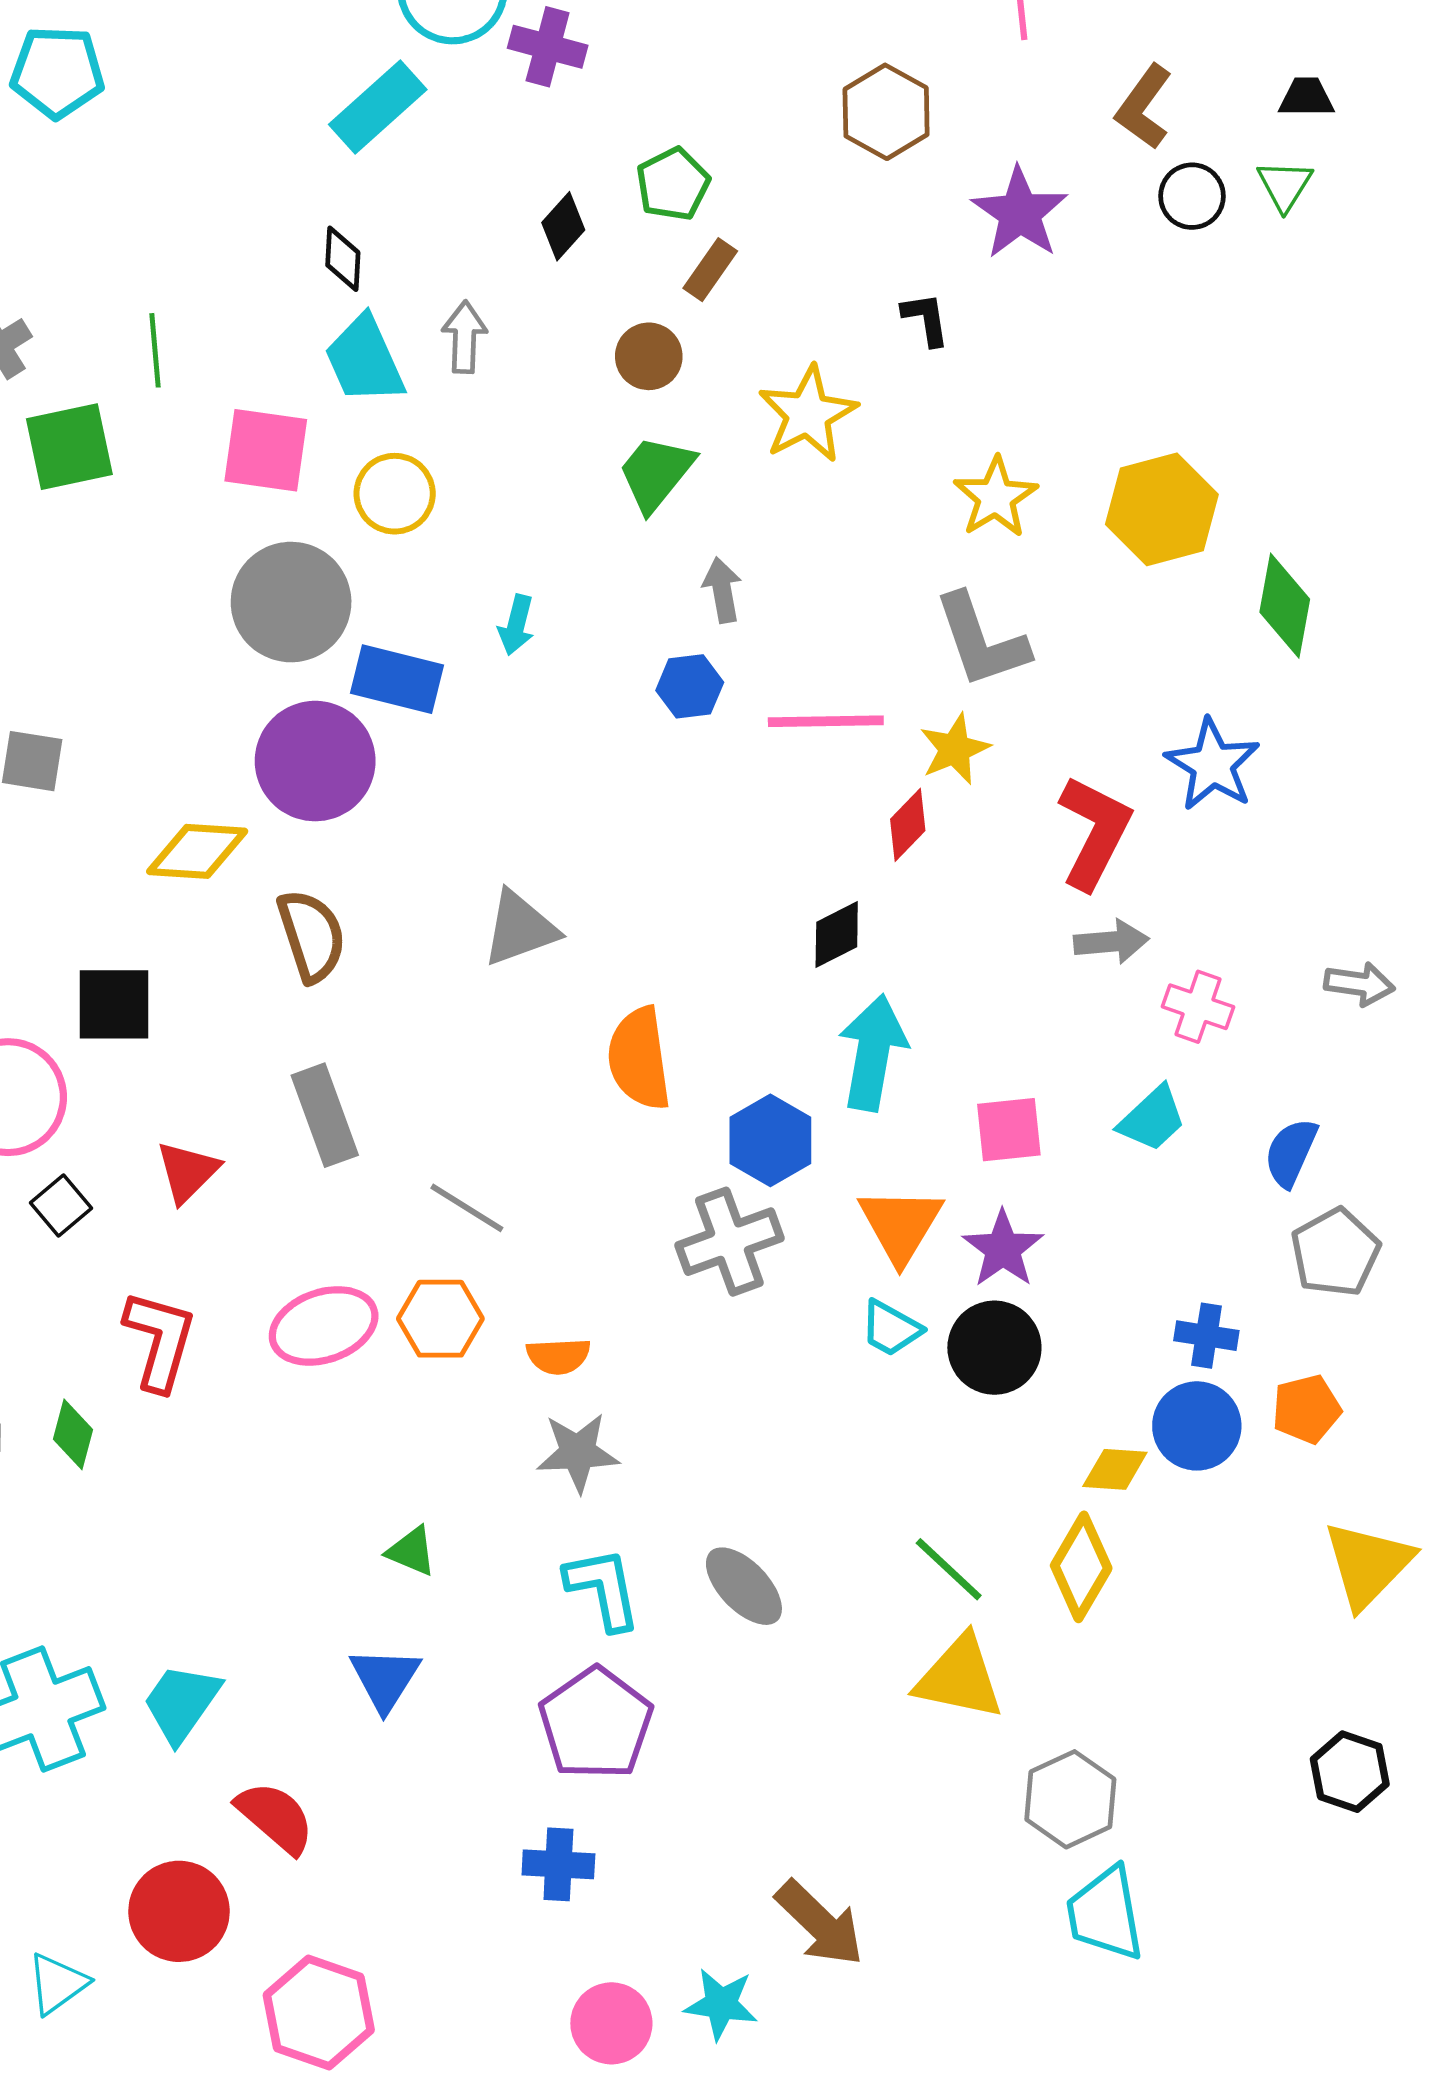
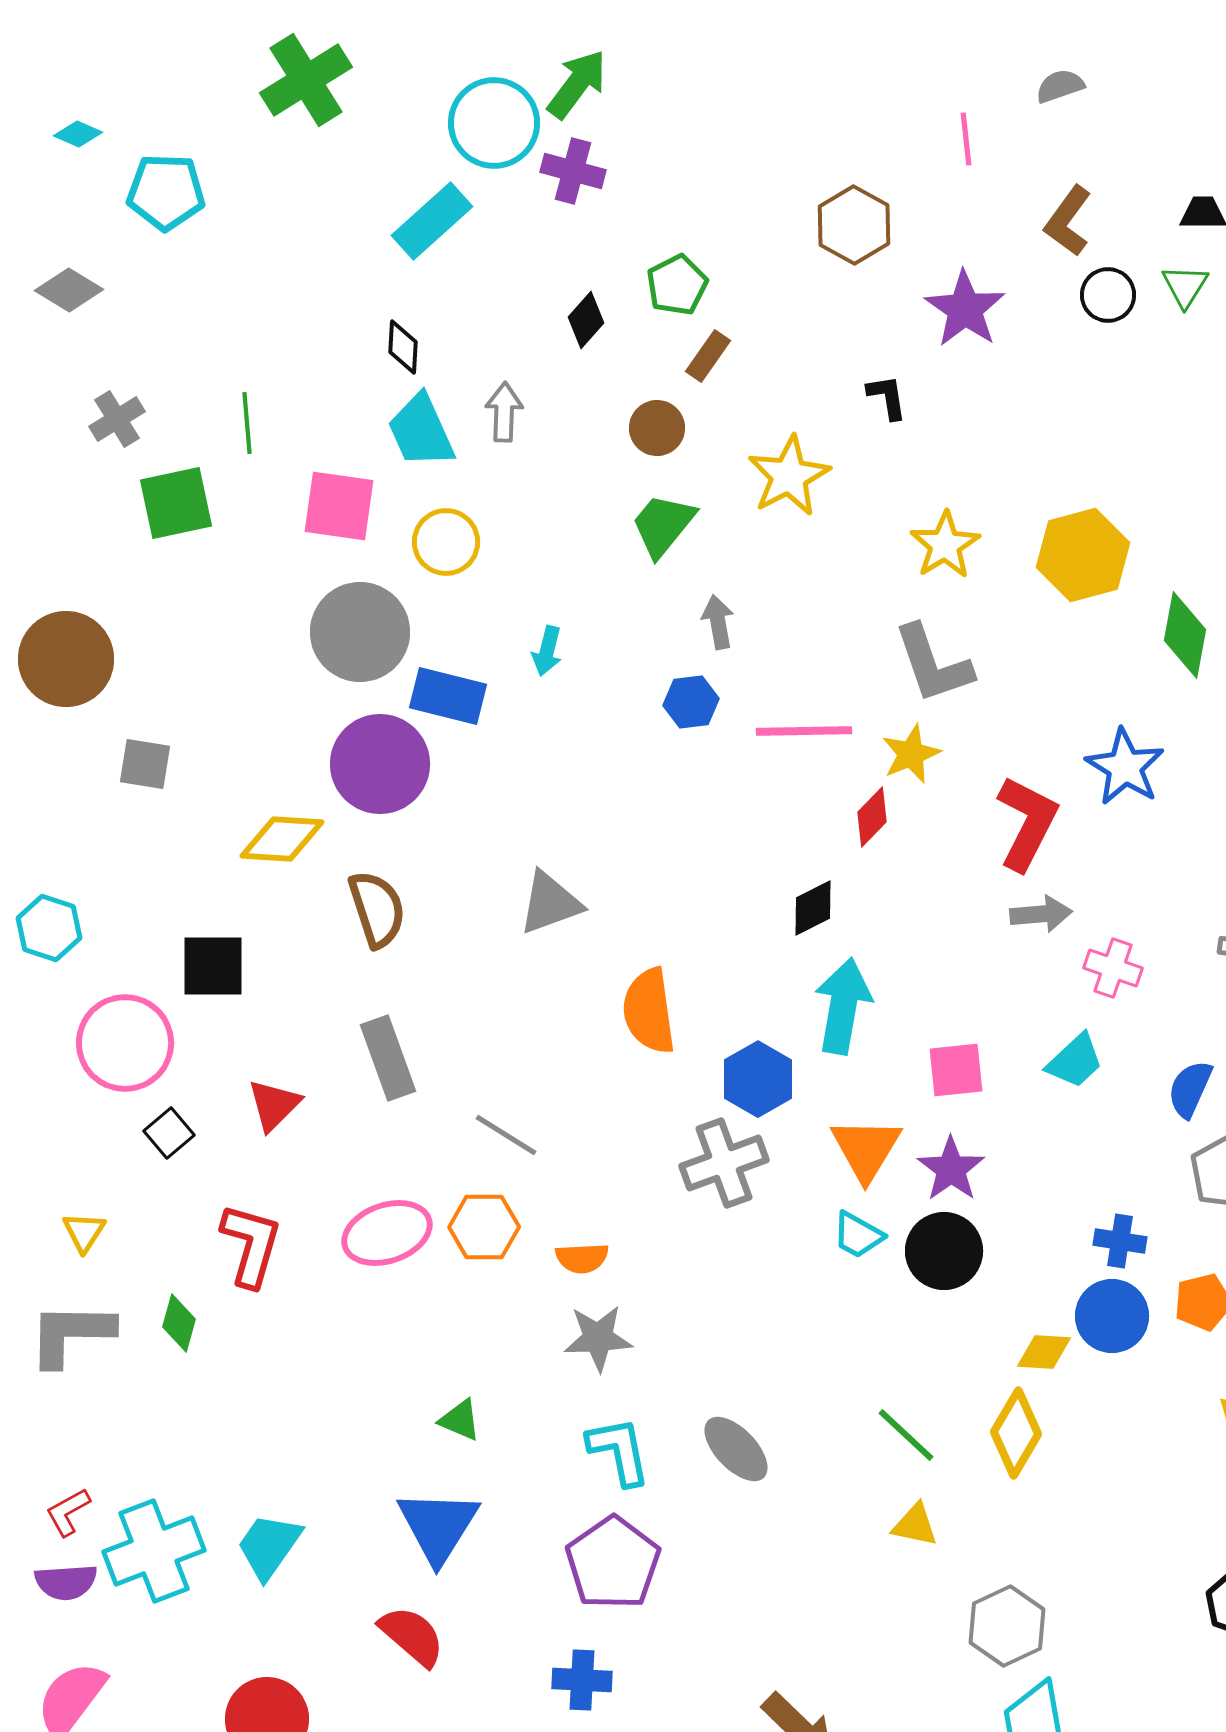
yellow triangle: (960, 1678) -> (915, 1525), size x0.6
blue triangle: (385, 1679) -> (438, 1526), size x1.4
red semicircle: (275, 1817) -> (412, 1636), moved

